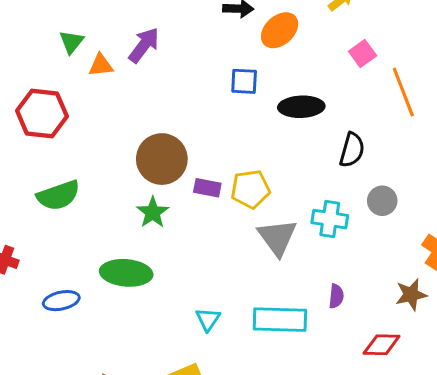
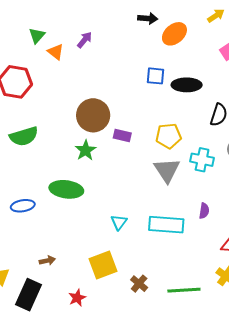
purple arrow: (144, 45) -> (85, 40), size x0.7
orange triangle: (101, 65) -> (56, 52), turned 42
blue square: (244, 81) -> (156, 76), moved
yellow pentagon: (250, 189) -> (169, 136), moved

